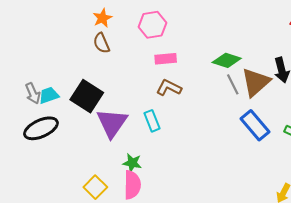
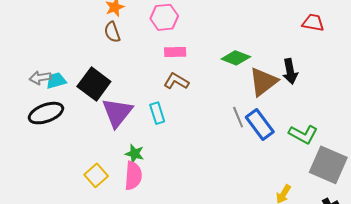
gray line: (233, 84) -> (238, 117), moved
gray arrow: (33, 93) -> (40, 78), turned 100

